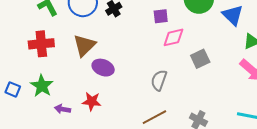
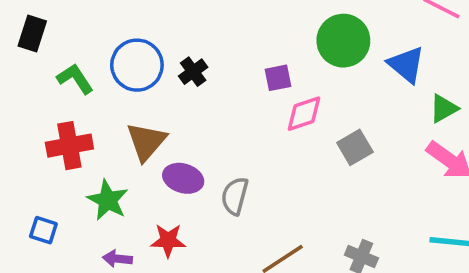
gray semicircle: (159, 80) -> (235, 196), moved
green star: (42, 86) -> (108, 200), moved
blue square: (13, 89) -> (43, 230), moved

